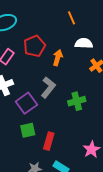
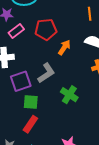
green cross: (77, 101) -> (69, 95), turned 30
green square: (28, 130) -> (31, 102), moved

